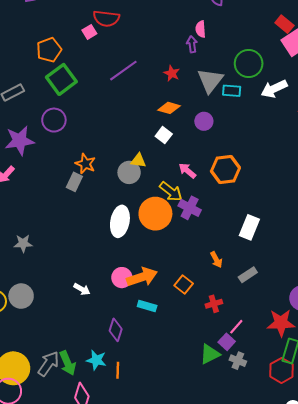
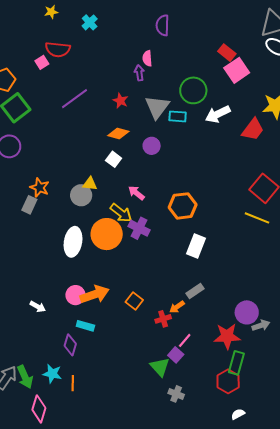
orange hexagon: (225, 169) -> (183, 206), moved
orange arrow: (216, 260) -> (177, 307), moved, turned 84
cyan rectangle: (147, 306) -> (85, 326), moved
green triangle: (210, 354) -> (160, 367), turned -45
gray cross: (238, 361) -> (176, 394), moved

